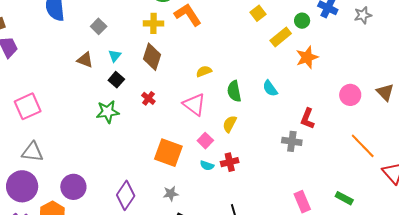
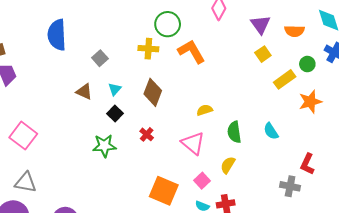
yellow cross: (154, 23) -> (148, 49), moved
pink square: (28, 106) -> (23, 136), turned -32

